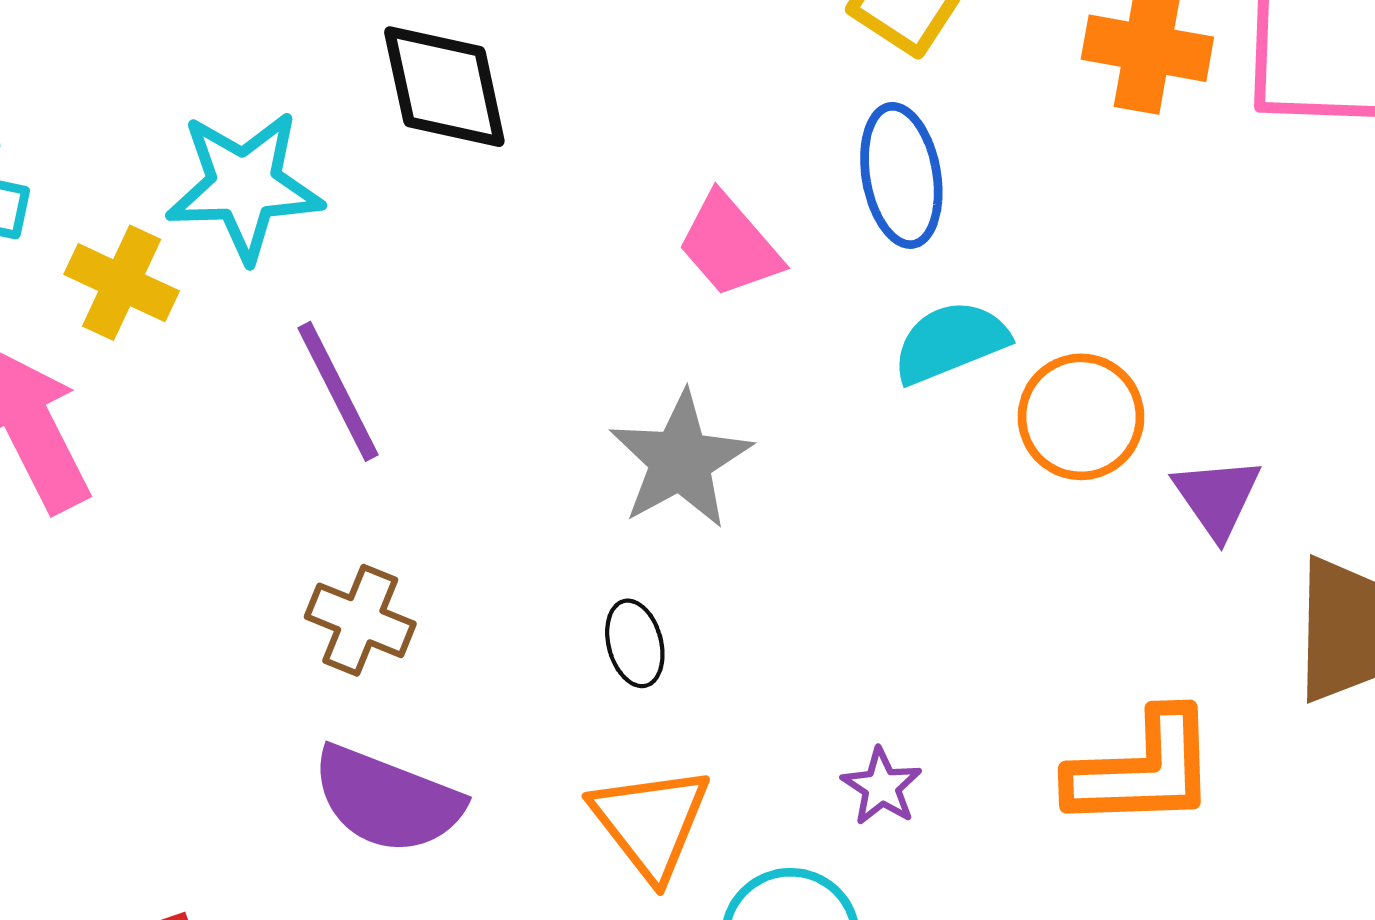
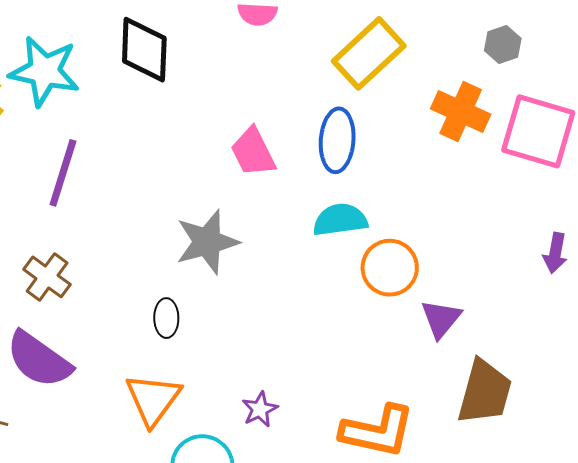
purple line: (338, 391) -> (63, 173), turned 30

